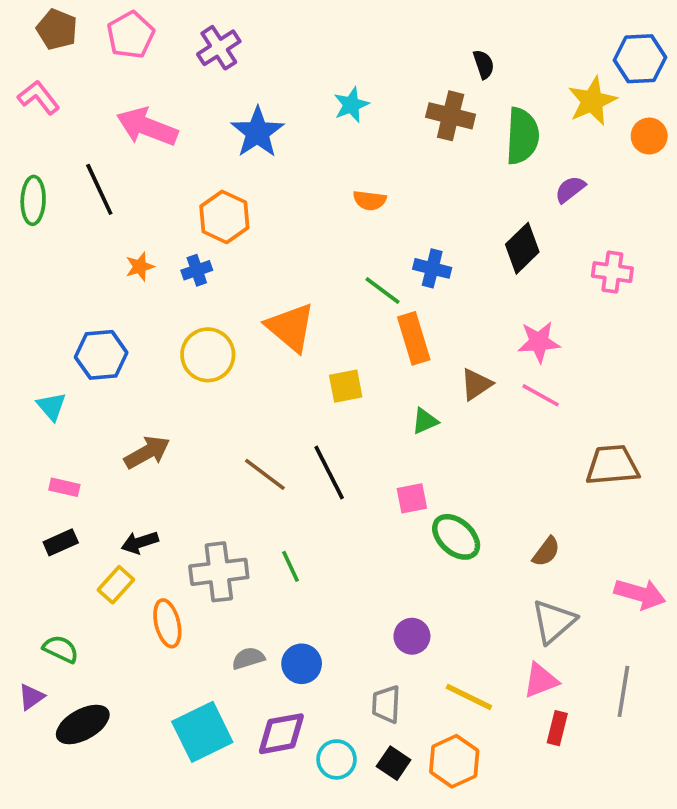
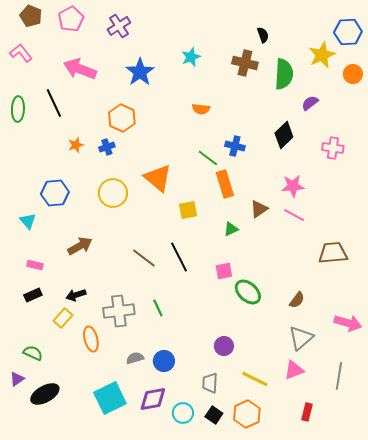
red rectangle: (557, 728) -> (307, 412), moved

